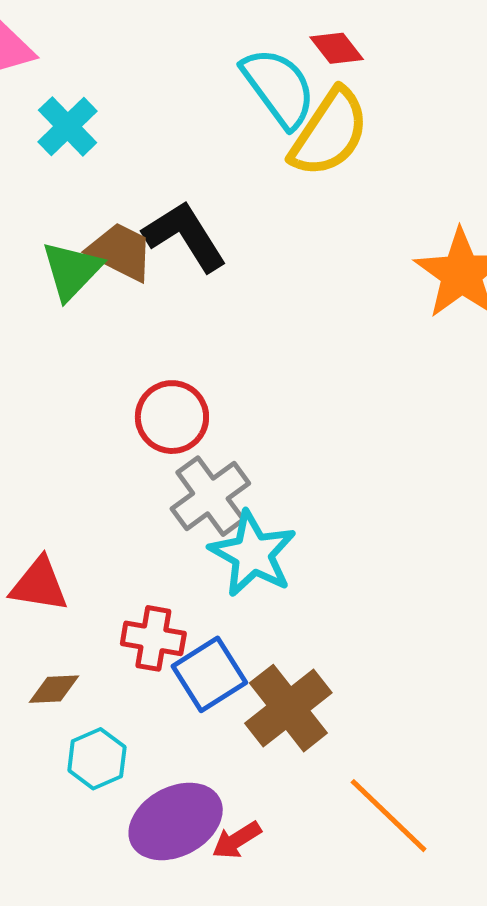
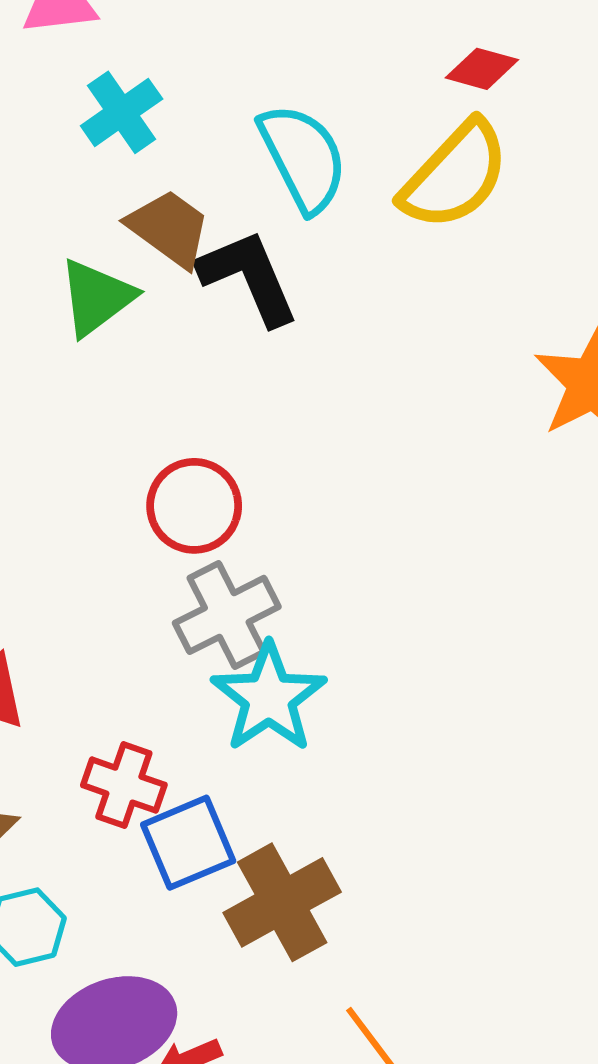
red diamond: (337, 48) -> (482, 69), turned -46
cyan semicircle: (279, 88) -> (303, 158), moved
brown trapezoid: (121, 252) -> (169, 228), moved

